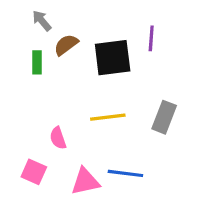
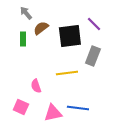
purple line: (151, 38) -> (94, 24), turned -49
gray rectangle: (164, 117) -> (93, 56), moved

